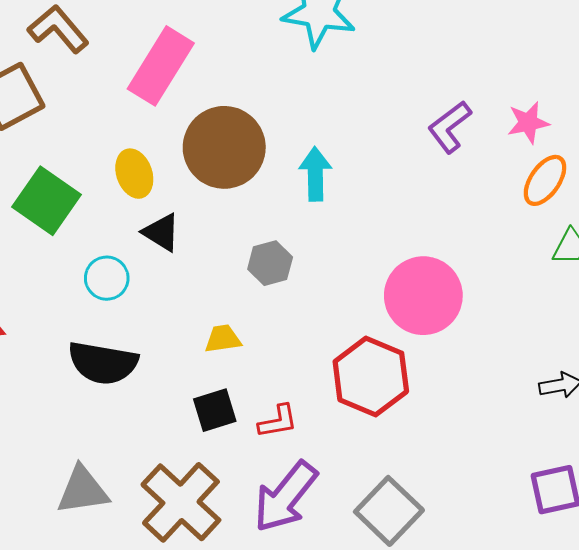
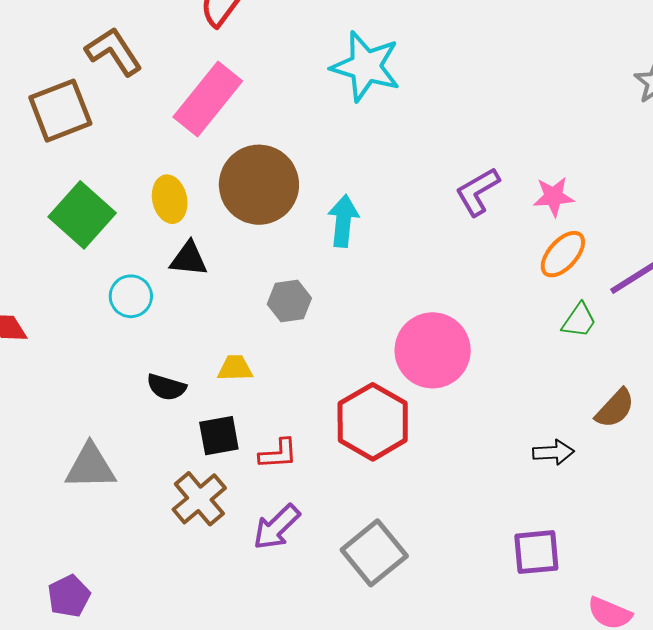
black triangle: (161, 232) -> (189, 259), turned -33
black semicircle: (103, 363) -> (166, 387), moved, size x0.6
gray triangle: (83, 490) -> (90, 467), moved
purple arrow: (285, 497) -> (277, 527), size x0.7
brown cross: (181, 502) -> (199, 499), moved, size x0.7

